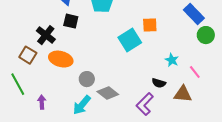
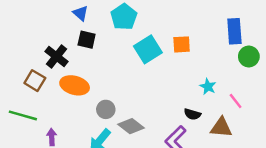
blue rectangle: (194, 14) -> (234, 31), turned 40
cyan square: (130, 40) -> (148, 49), moved
green line: (18, 84) -> (23, 115), turned -45

